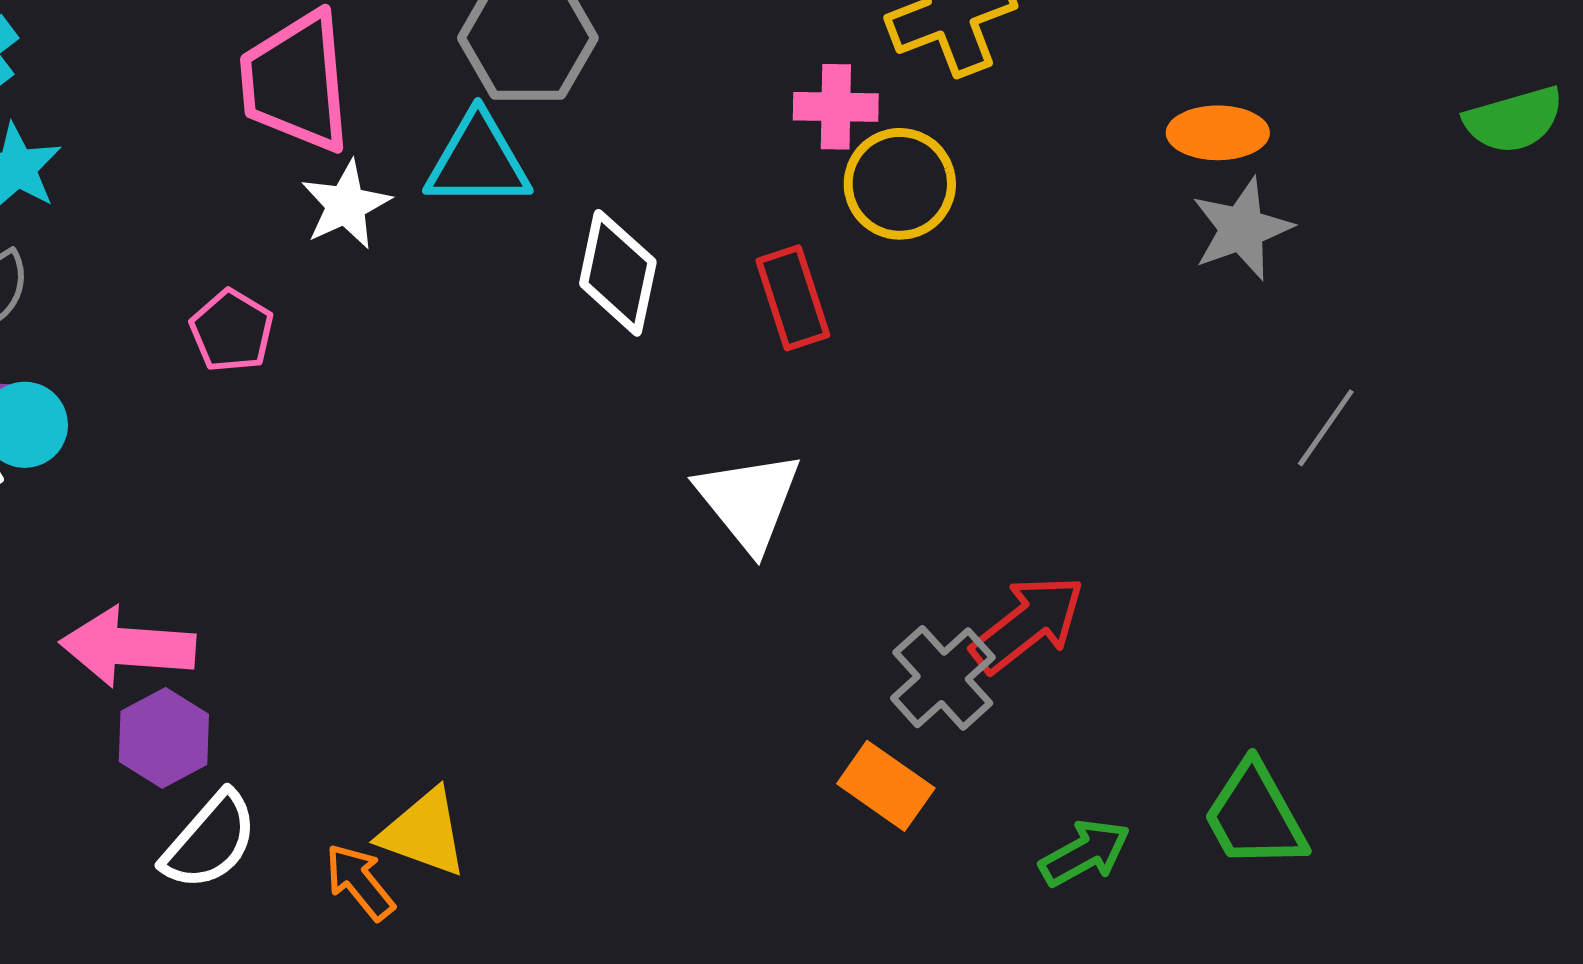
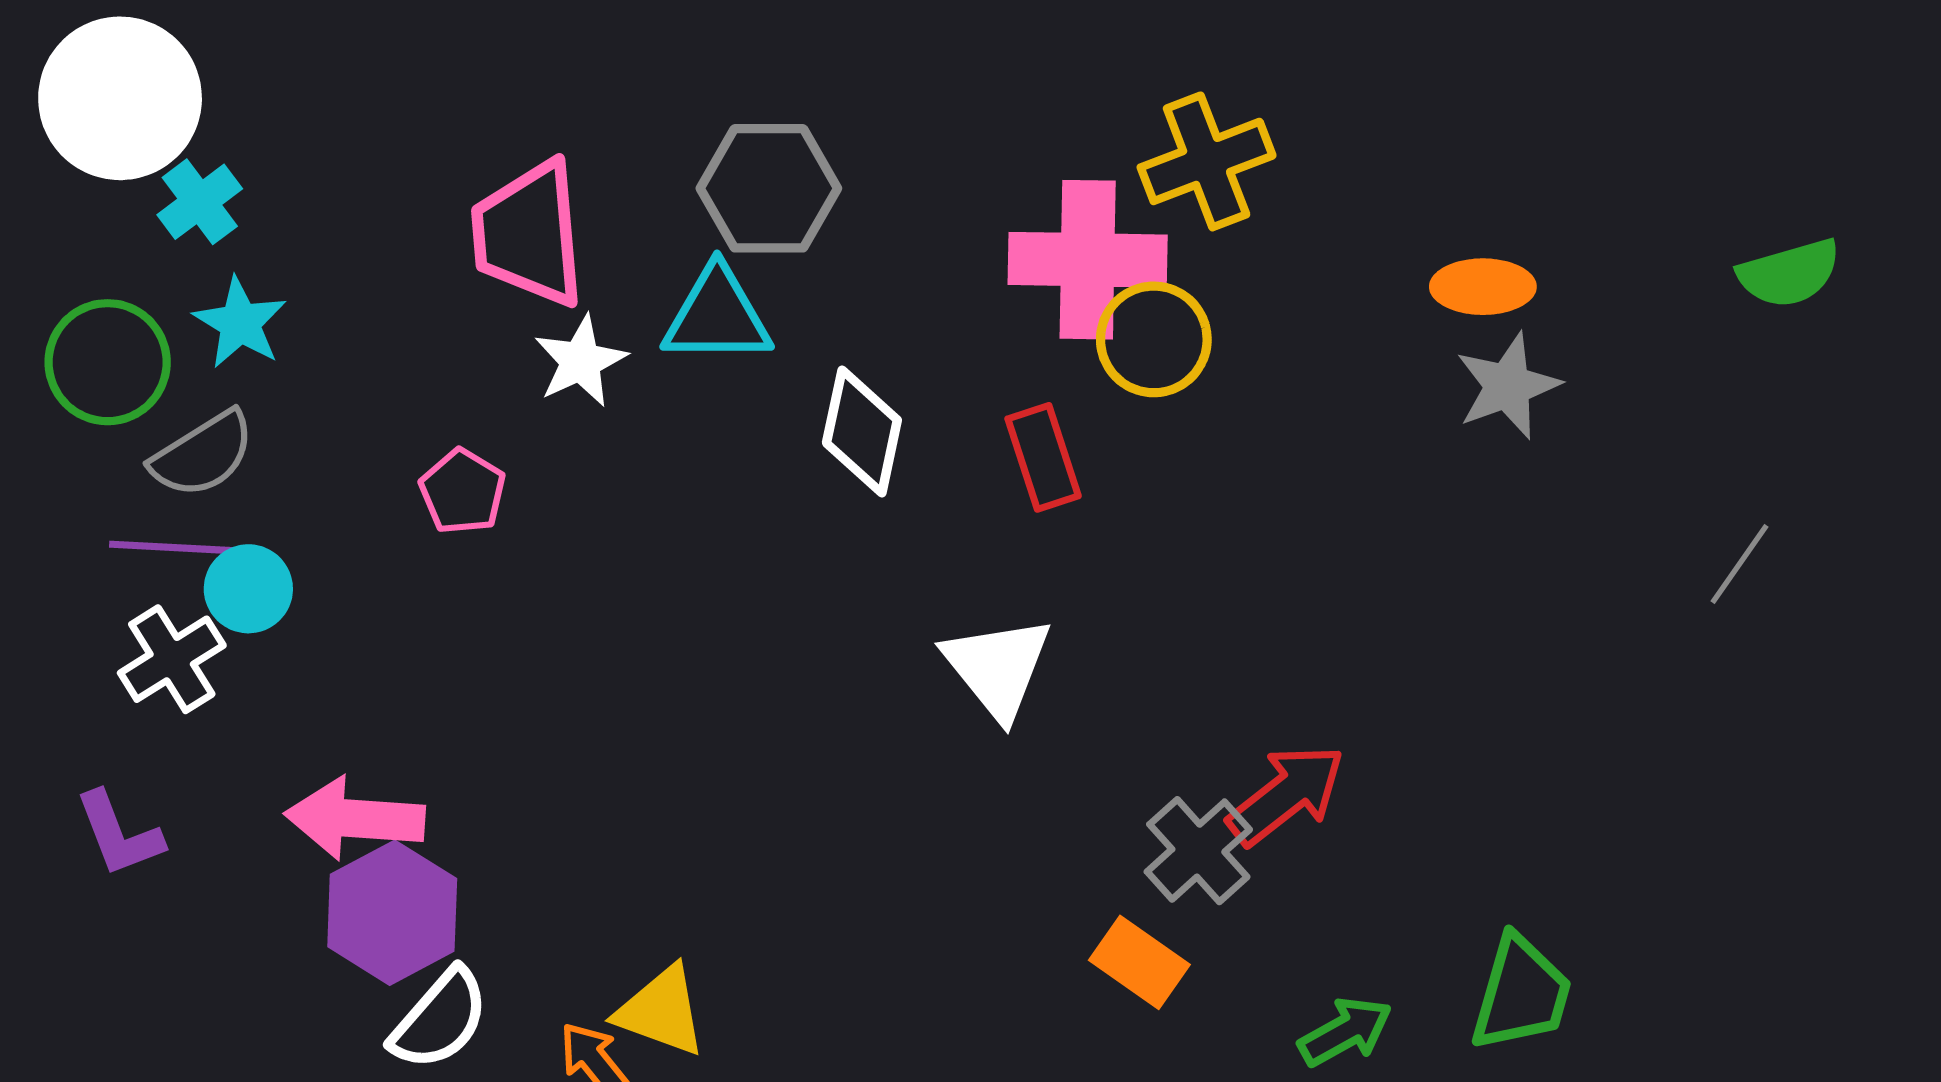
pink cross: (836, 107) -> (1088, 260), size x1.8
gray line: (1326, 428) -> (1740, 564), moved
purple hexagon: (164, 738) -> (392, 913), size x1.4
green trapezoid: (1255, 816) -> (1521, 993), turned -135

